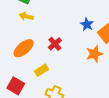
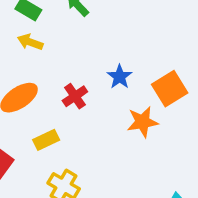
blue star: (87, 24) -> (120, 77), moved

